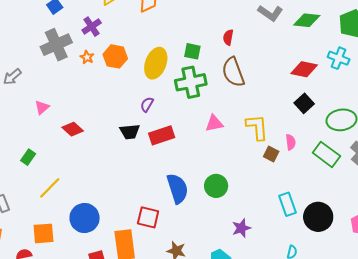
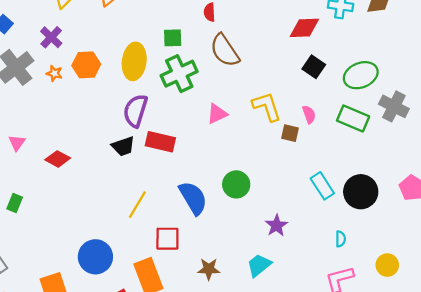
purple semicircle: (147, 104) -> (135, 111), size x1.8
red rectangle: (162, 135) -> (160, 142), turned 45
yellow line: (50, 188) -> (137, 205), moved

